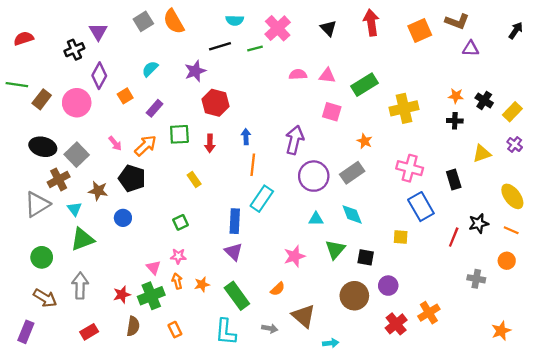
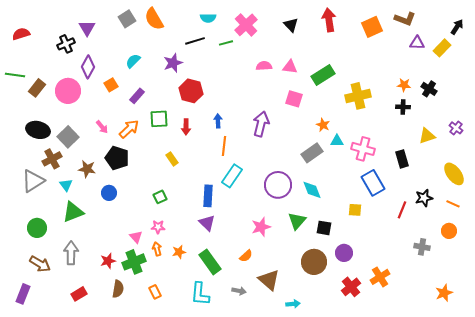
yellow rectangle: (512, 112) -> (442, 48), moved
purple circle: (314, 176) -> (278, 185), moved
cyan triangle: (316, 219) -> (337, 141), moved

